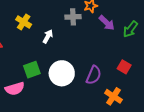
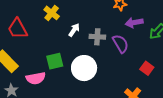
gray cross: (73, 17) -> (97, 37), moved
purple arrow: (107, 23) -> (134, 23), turned 120
purple semicircle: (94, 75) -> (120, 44), moved, turned -60

